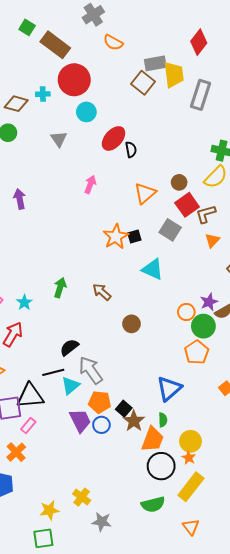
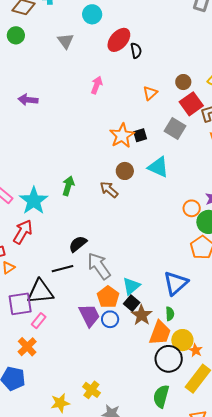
orange triangle: (145, 193) -> (150, 93), size x0.7
purple arrow: (20, 199) -> (28, 100), turned -72
cyan star: (24, 302) -> (34, 201), size x1.8
brown circle: (131, 324) -> (125, 171), moved
cyan triangle: (70, 386) -> (131, 286), moved
orange pentagon: (100, 402) -> (108, 297), turned 30
yellow circle: (190, 441) -> (182, 340), moved
green semicircle: (153, 504) -> (161, 396), turned 120

